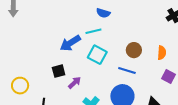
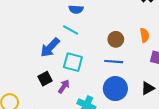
cyan line: (93, 31) -> (71, 30), turned 56
cyan square: (97, 55) -> (73, 62), moved

